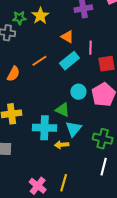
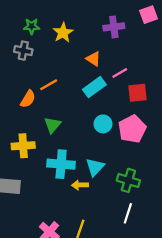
green star: (19, 18) -> (32, 26), moved
pink line: (90, 48) -> (120, 73), turned 56
orange line: (39, 61) -> (49, 85), moved
green triangle: (63, 110) -> (52, 125), moved, turned 42

